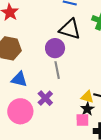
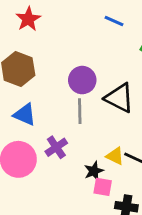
black triangle: (70, 29) -> (119, 98), moved
black star: (87, 109) -> (94, 171), moved

